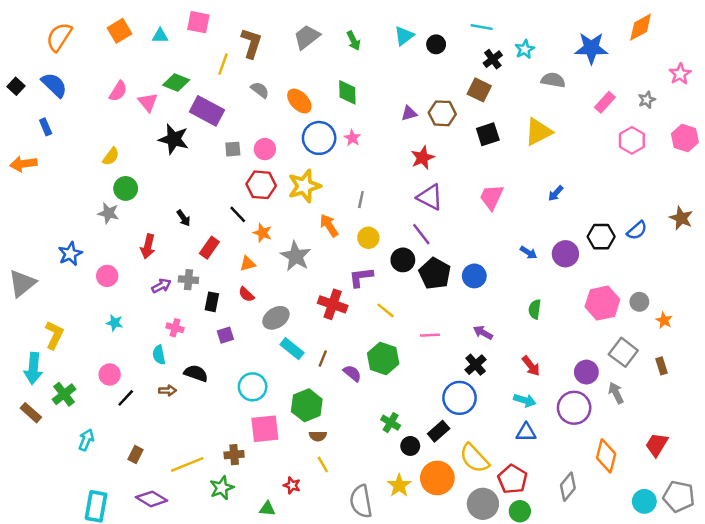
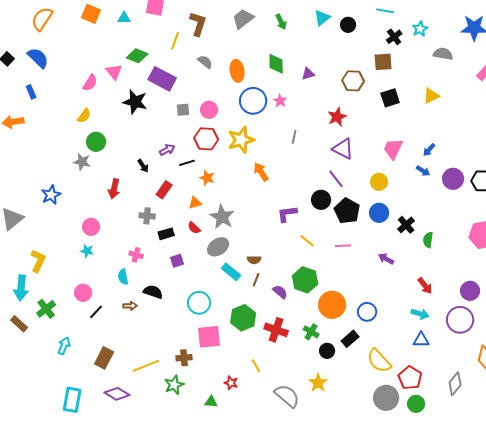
orange square: (119, 31) -> (91, 14), turned -36
brown square: (479, 90) -> (383, 62), turned -30
pink semicircle: (118, 91) -> (90, 83), moved
orange ellipse: (299, 101) -> (237, 71), turned 35
purple triangle: (409, 113) -> (308, 74), moved
yellow triangle: (538, 132) -> (431, 96), size x0.7
blue arrow: (556, 193) -> (429, 150), moved
gray line: (361, 200) -> (294, 137), moved
black line: (238, 214) -> (187, 163), turned -63
yellow circle: (368, 238) -> (379, 182), moved
blue arrow: (528, 253) -> (423, 171), moved
purple circle: (565, 254) -> (453, 179), moved
gray star: (296, 256) -> (222, 217), moved
pink circle: (107, 276) -> (91, 227), moved
purple arrow: (161, 286) -> (167, 150), moved
black rectangle: (212, 302) -> (166, 234), turned 63
red cross: (333, 304) -> (276, 330), moved
pink line: (430, 335) -> (343, 246), moved
black cross: (476, 365) -> (406, 225), moved
blue circle: (460, 398) -> (367, 312), size x0.7
brown semicircle: (318, 436) -> (254, 260), moved
brown rectangle: (136, 455) -> (104, 358), size x1.5
orange circle: (437, 478) -> (332, 305), moved
gray semicircle: (361, 501) -> (287, 396), turned 140

